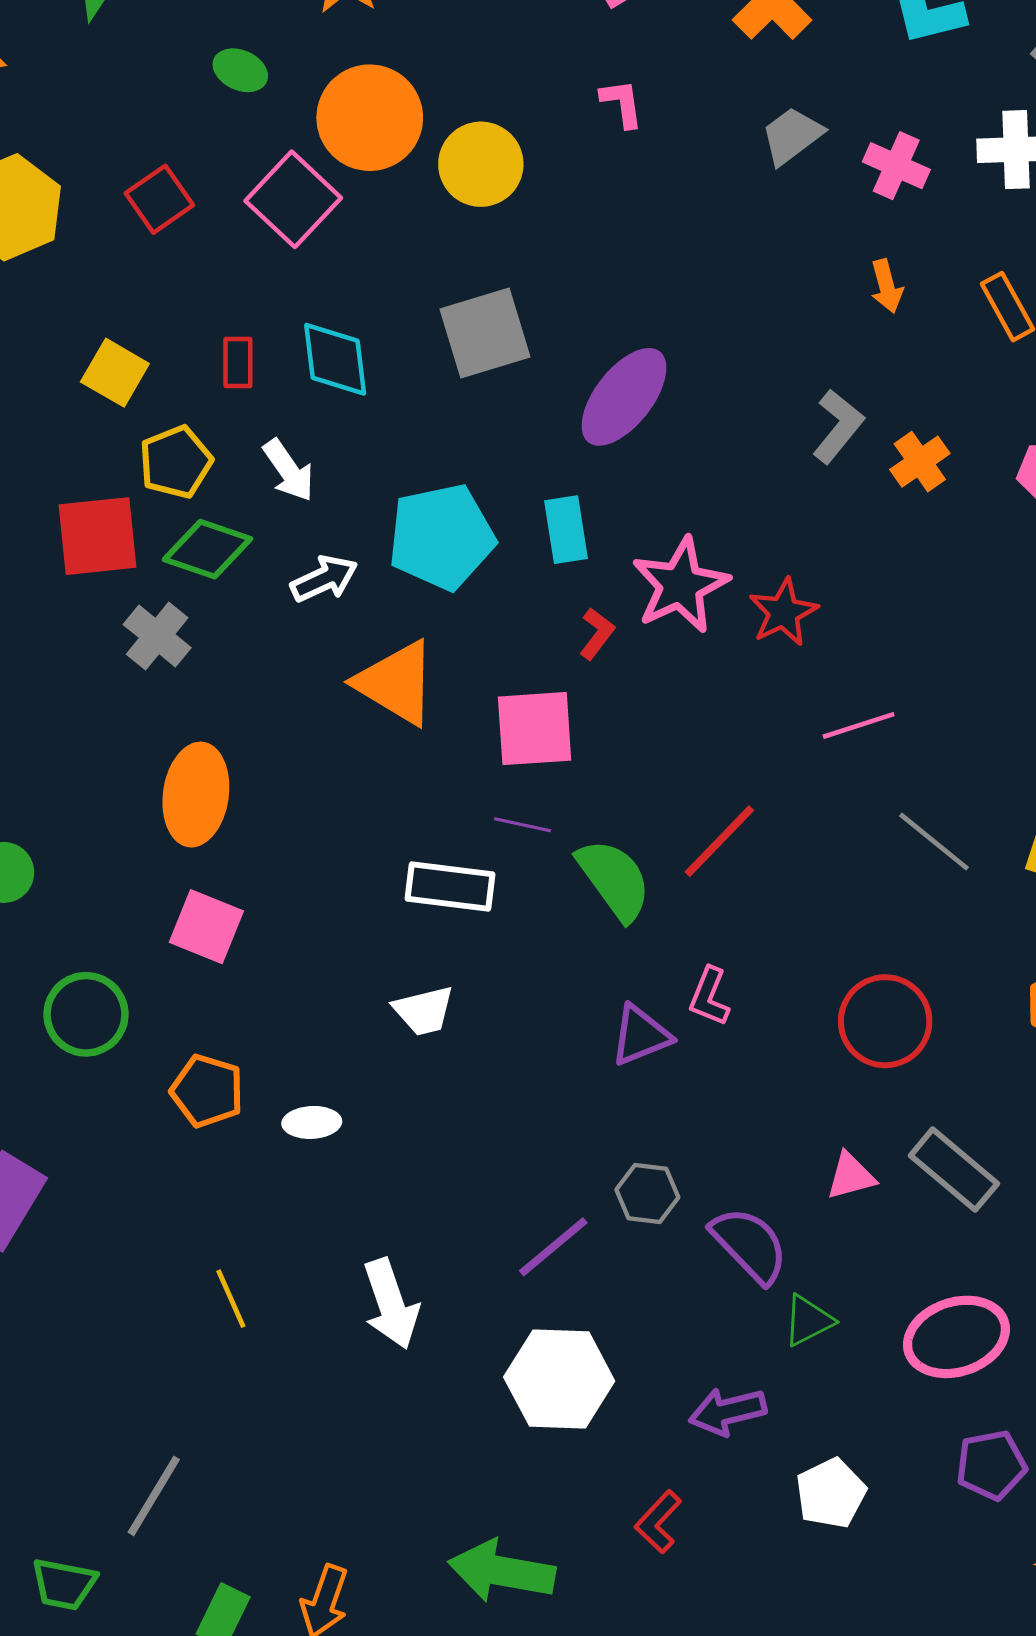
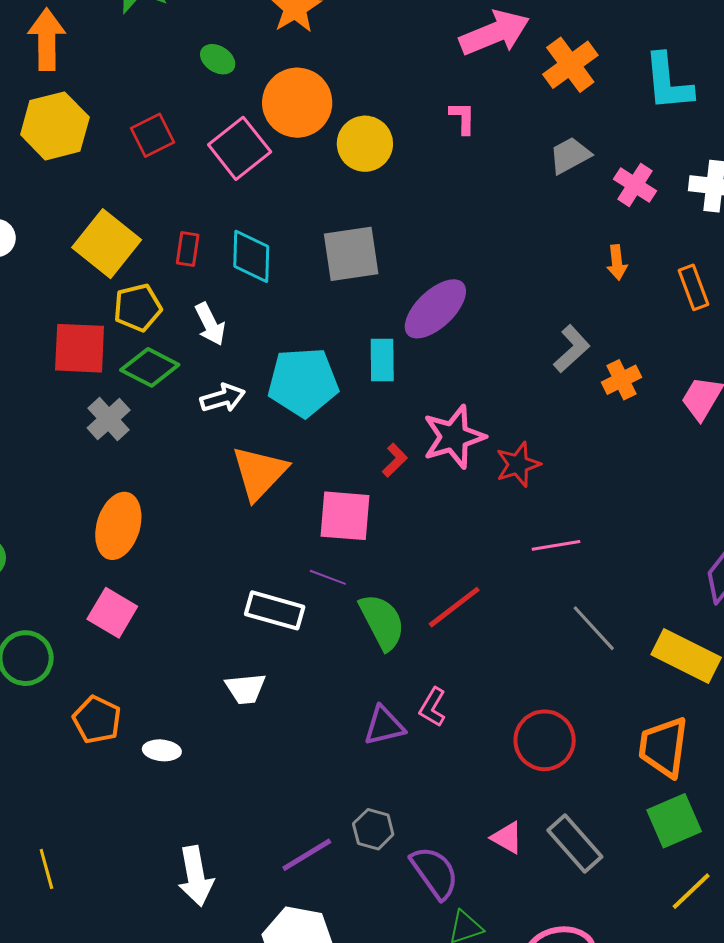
yellow square: (115, 373) -> (107, 244), size x1.5
cyan rectangle: (566, 530) -> (382, 360), moved
orange triangle: (396, 683) -> (259, 473), turned 34
pink triangle: (851, 1176) -> (507, 838), turned 36
yellow line: (231, 1299) -> (46, 869), moved

